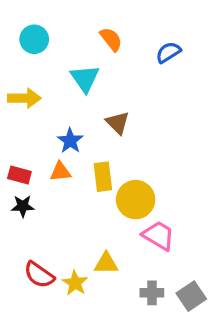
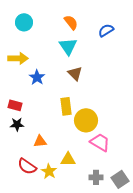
cyan triangle: (85, 79) -> (68, 46), moved
blue star: (70, 141) -> (37, 77), moved
orange triangle: (60, 172) -> (40, 141), moved

